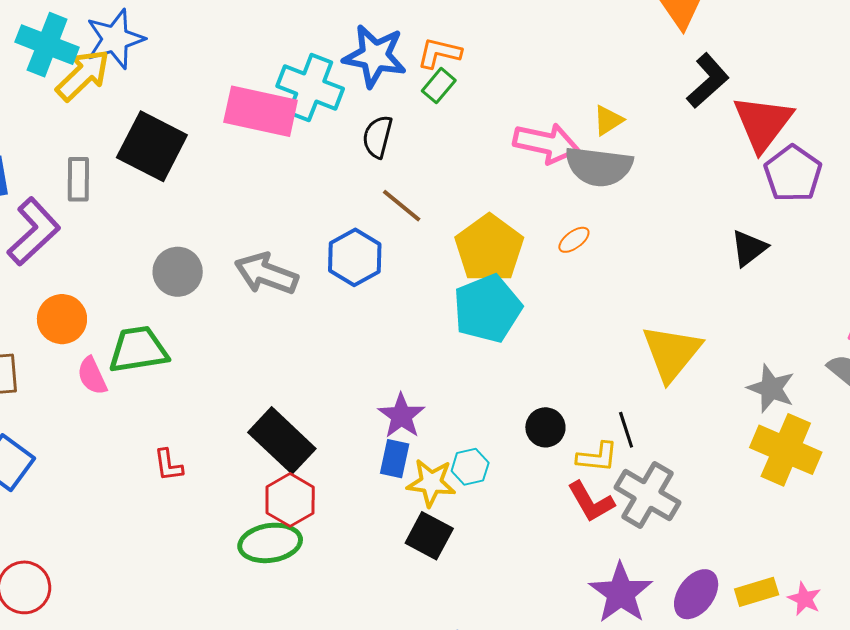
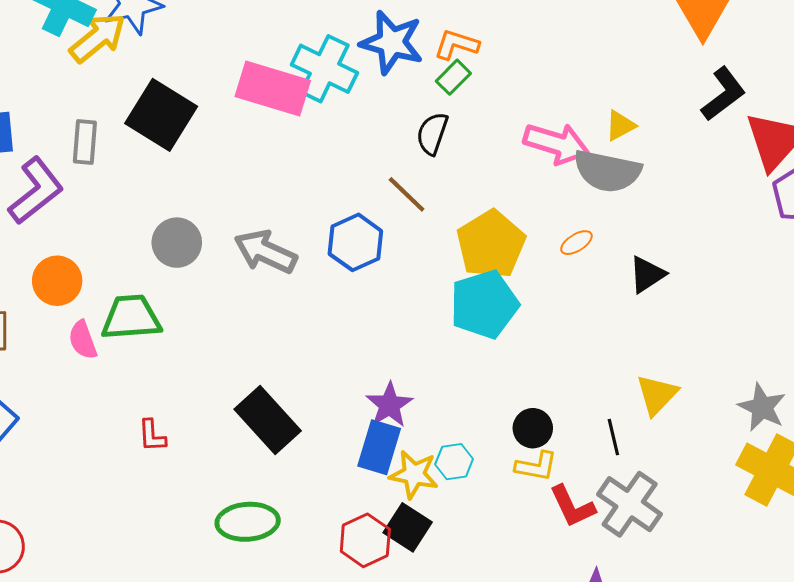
black semicircle: (378, 137) -> (432, 134), moved
black triangle: (749, 248) -> (647, 274), moved
yellow triangle: (672, 353) -> (657, 395), moved, size x0.7
yellow L-shape: (597, 457) -> (536, 466), moved
blue rectangle: (395, 459) -> (379, 447), size x1.4
red hexagon: (290, 500) -> (365, 540), moved

